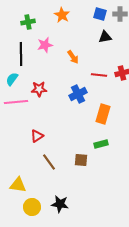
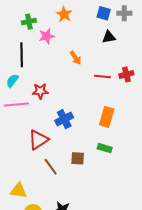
pink star: (45, 45) -> (47, 36), moved
blue cross: (78, 94) -> (64, 119), moved
red triangle: (37, 136) -> (38, 140), size x1.5
green rectangle: (101, 144) -> (105, 148), turned 32
brown square: (81, 160) -> (78, 158), moved

